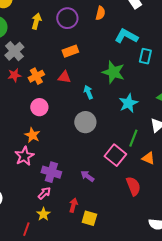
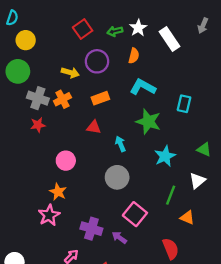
yellow arrow: (36, 21) -> (70, 72), moved, turned 91
cyan L-shape: (126, 36) -> (143, 87), moved
gray cross: (14, 51) -> (38, 98), turned -30
orange cross: (36, 76) -> (62, 99), moved
pink square: (115, 155) -> (135, 214), moved
purple cross: (51, 172) -> (91, 229), moved

